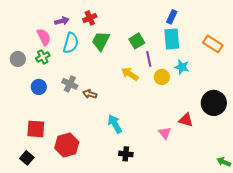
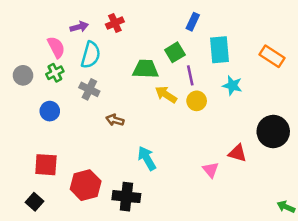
blue rectangle: (172, 17) -> (193, 22), moved
green trapezoid: (101, 41) -> (146, 69), moved, turned 65
yellow circle: (162, 77) -> (197, 101), moved
gray cross: (70, 84) -> (89, 89), moved
black cross: (126, 154) -> (126, 197), moved, size x1.5

